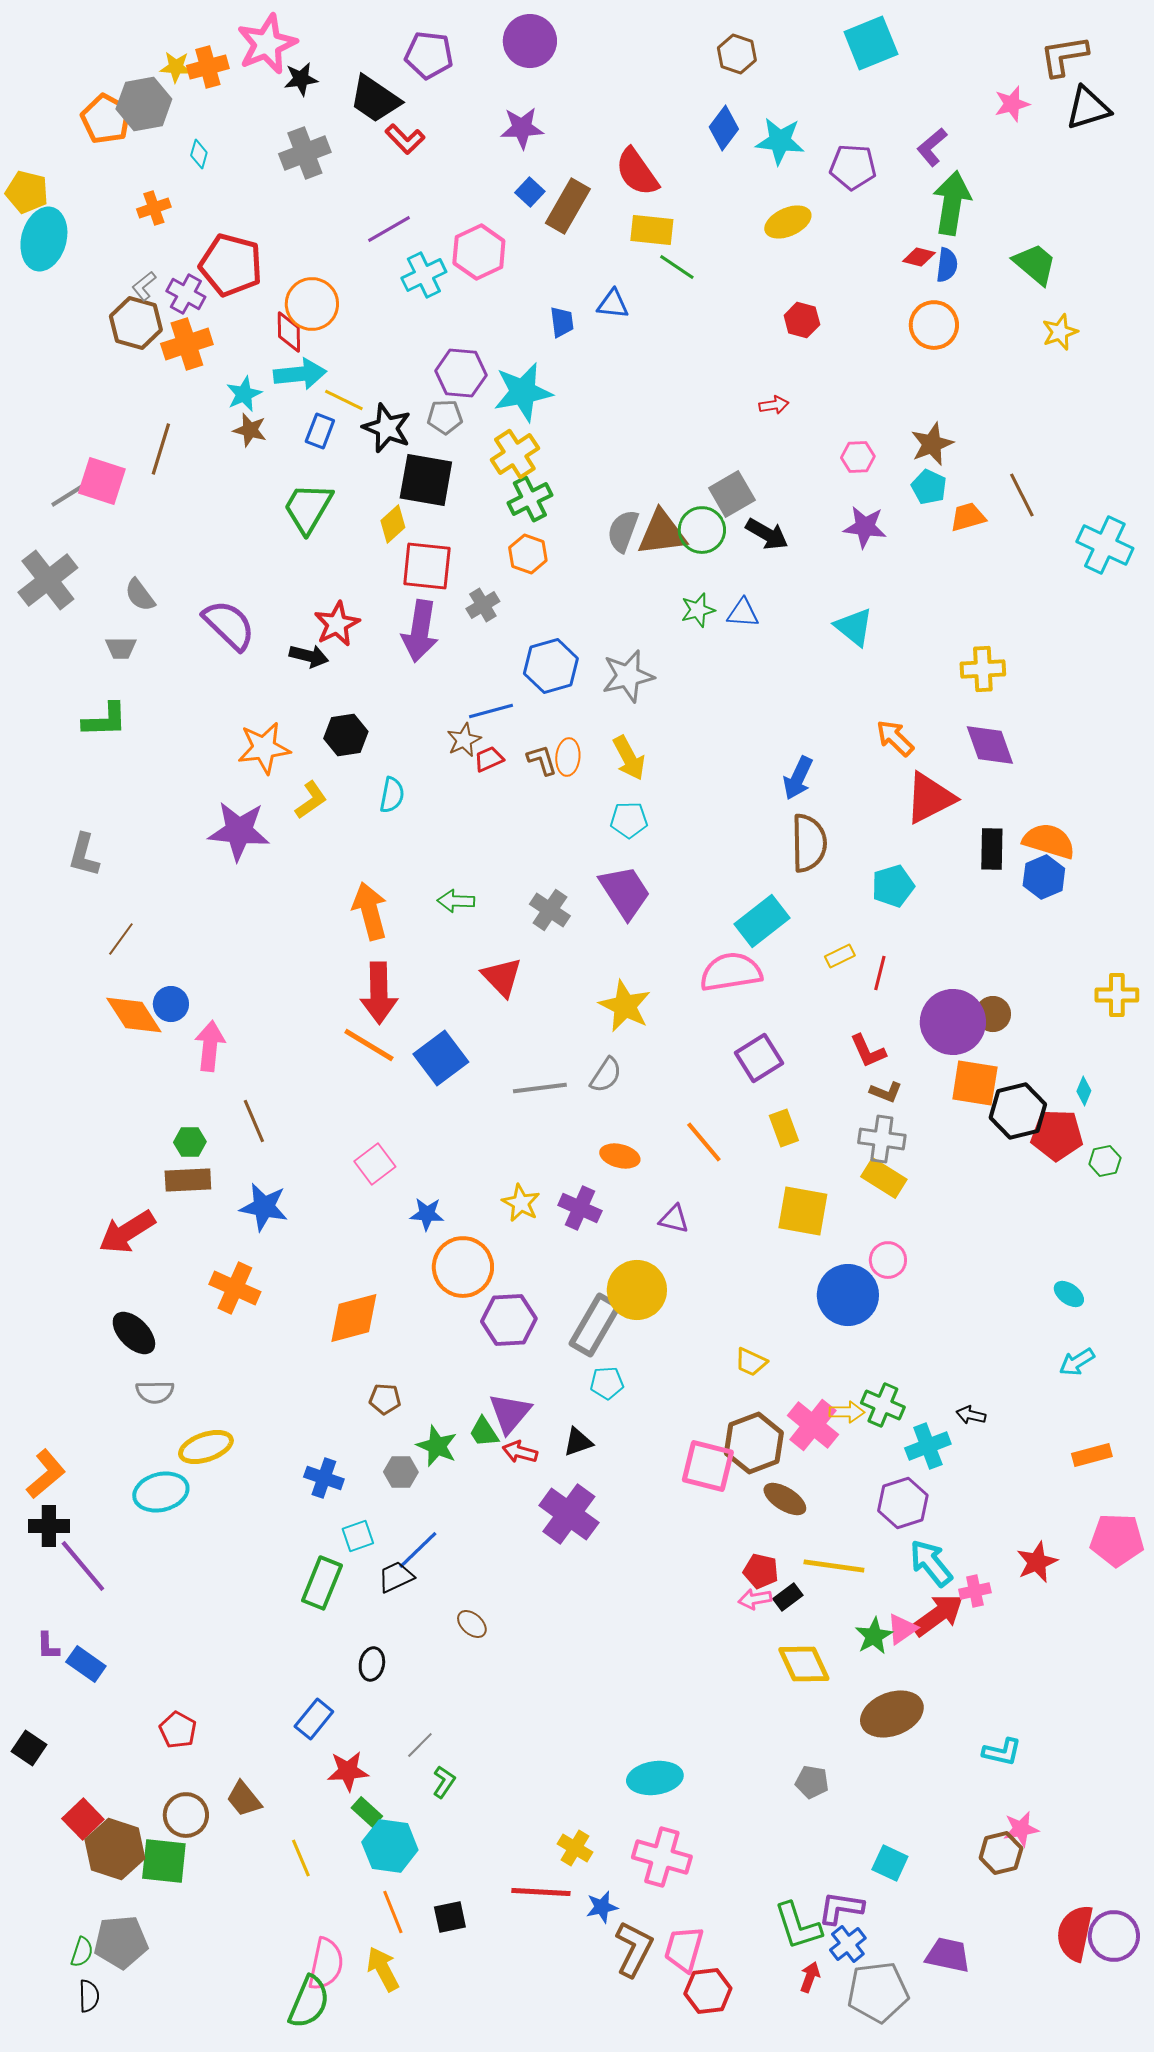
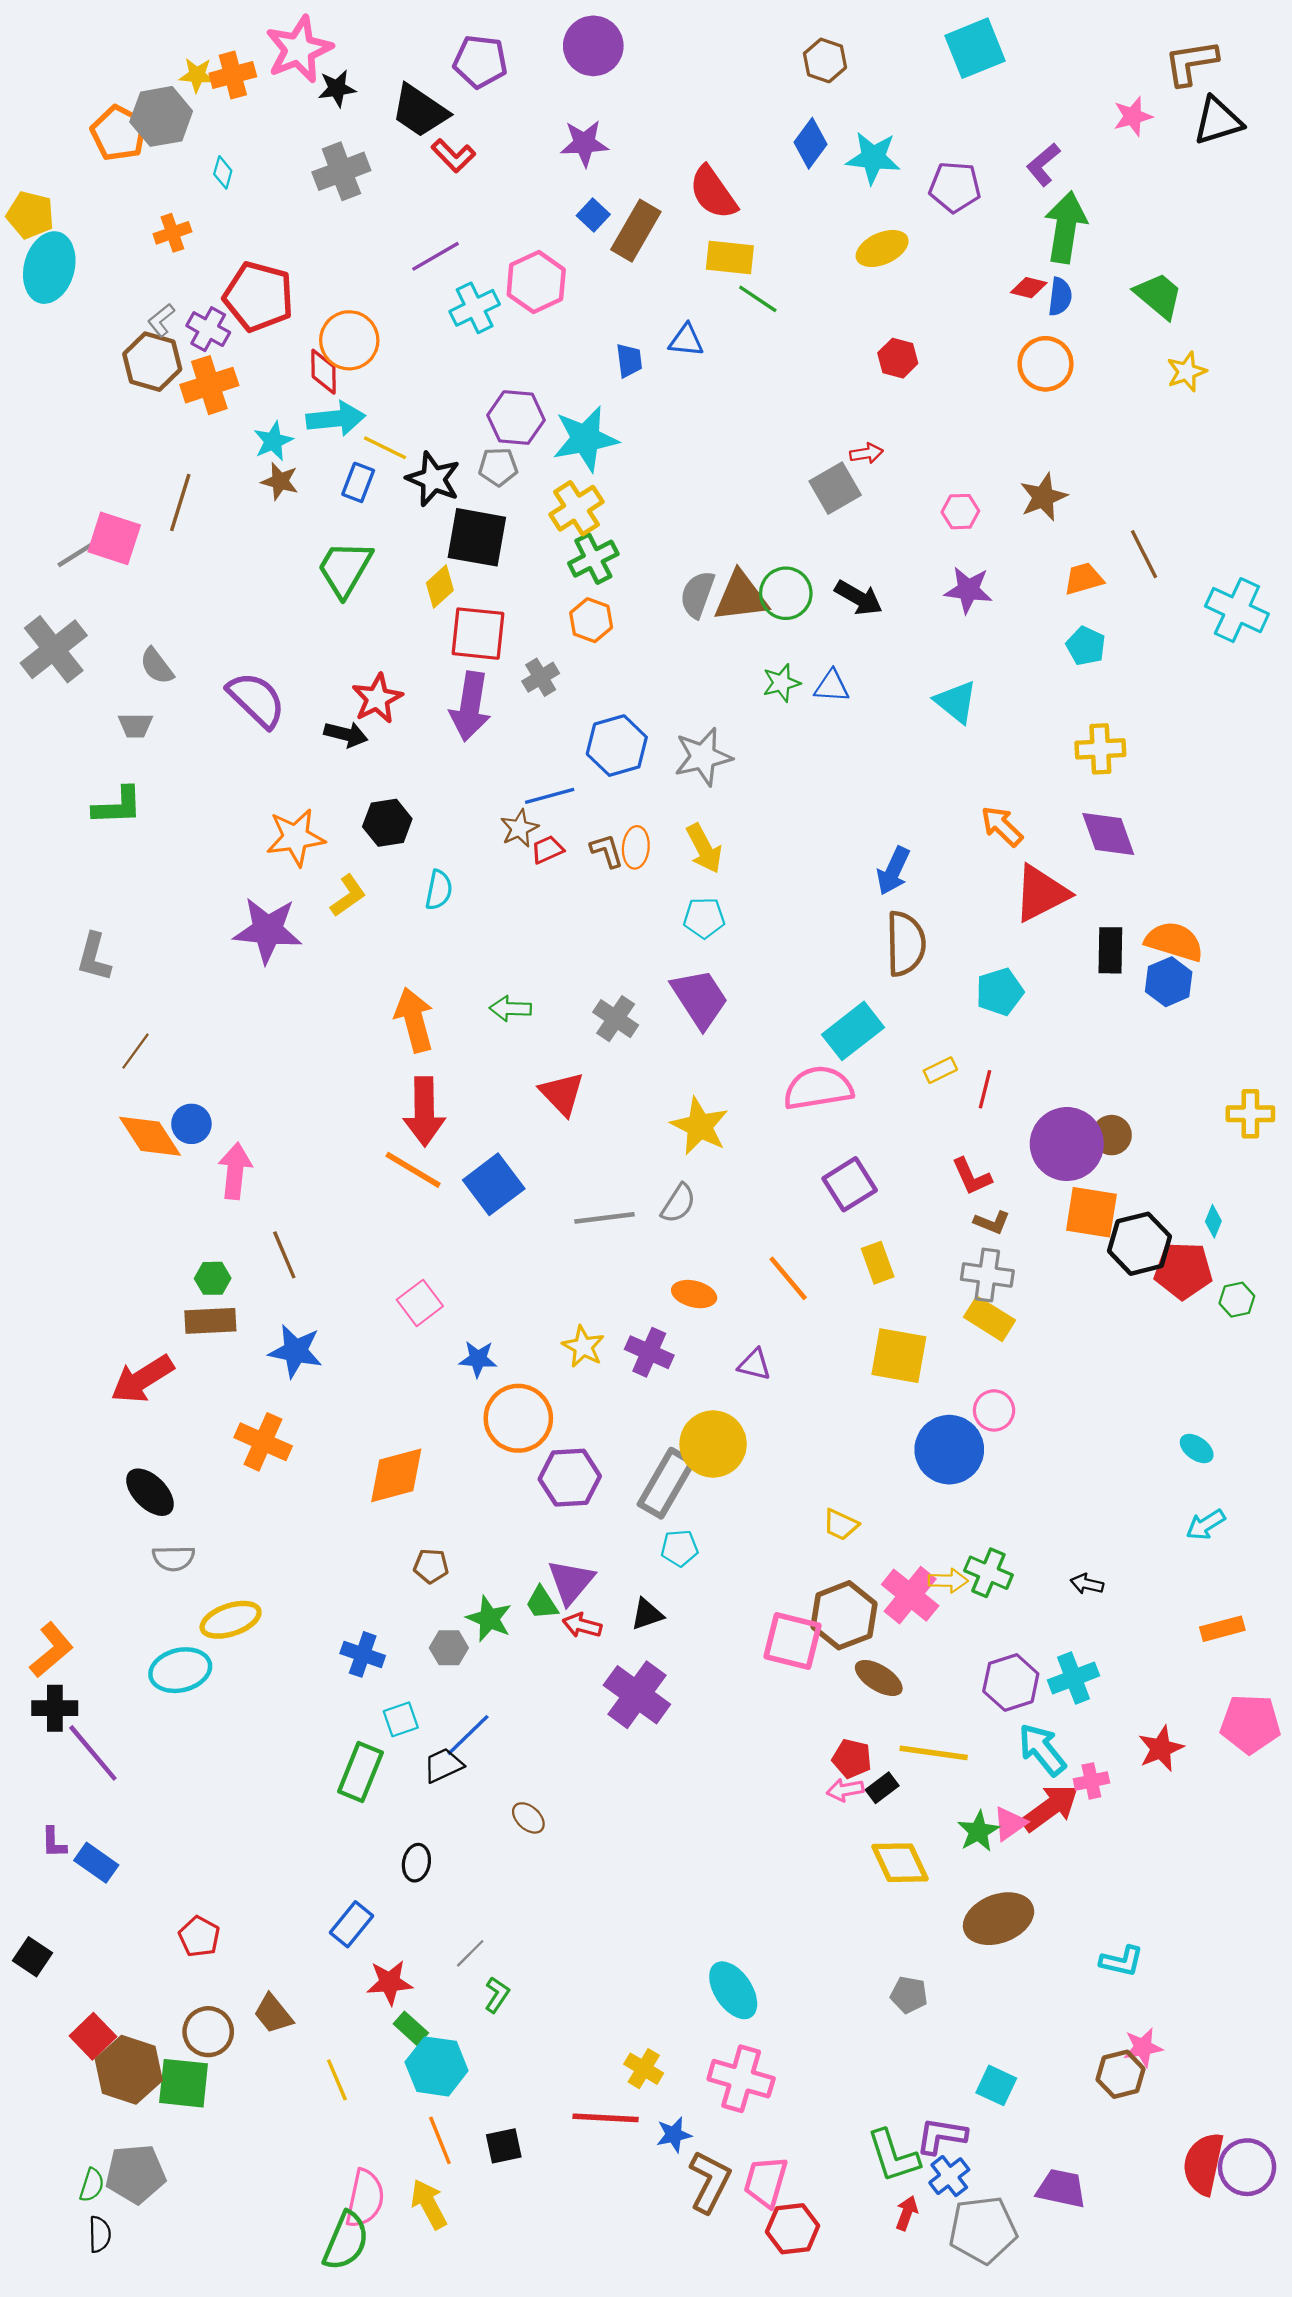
cyan pentagon: (929, 487) -> (1086, 646), moved
gray square: (732, 494) -> (835, 488), moved
cyan cross: (928, 1446) -> (1074, 1678), moved
cyan ellipse: (655, 1778) -> (733, 1990), turned 64

